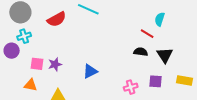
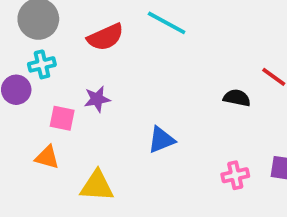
black semicircle: (141, 52) -> (237, 98), moved
purple star: (55, 64) -> (97, 99), moved

